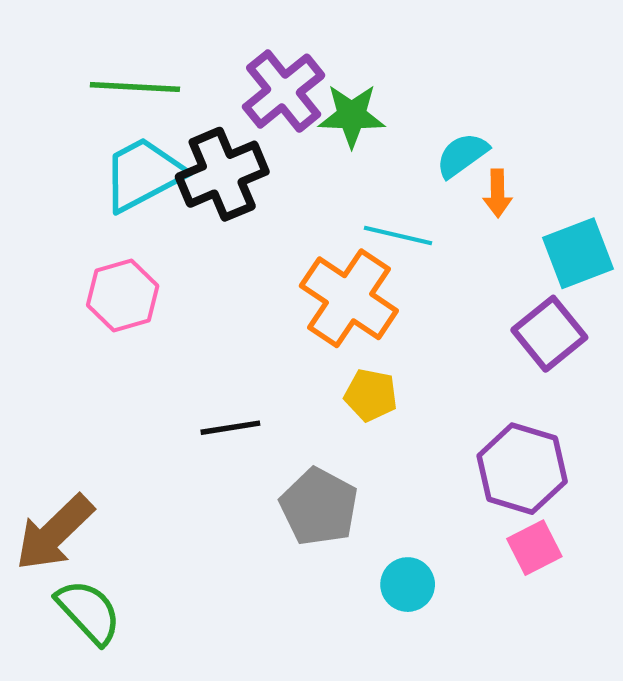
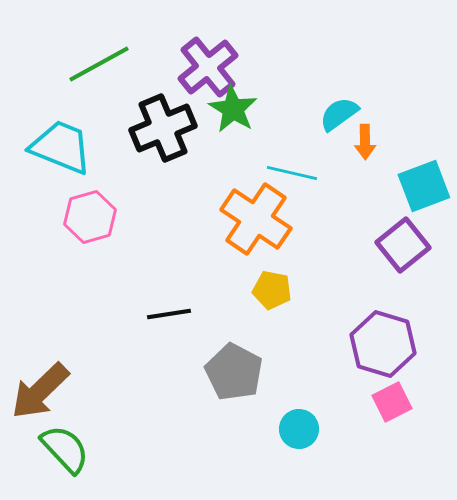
green line: (135, 87) -> (99, 64), turned -32
green star: (352, 116) -> (233, 109), moved, turned 30
cyan trapezoid: (143, 174) -> (61, 147), moved, turned 50

